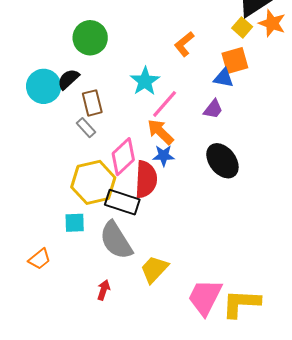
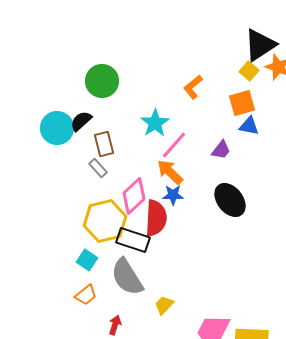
blue triangle: (223, 78) -> (249, 126), moved
cyan square: (75, 223) -> (87, 260), turned 35
orange trapezoid: (40, 259) -> (86, 295), moved
yellow trapezoid: (154, 269) -> (164, 305), size x0.7

